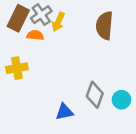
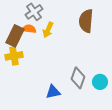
brown rectangle: (18, 18) -> (15, 36), moved
yellow arrow: (58, 22) -> (48, 30), moved

